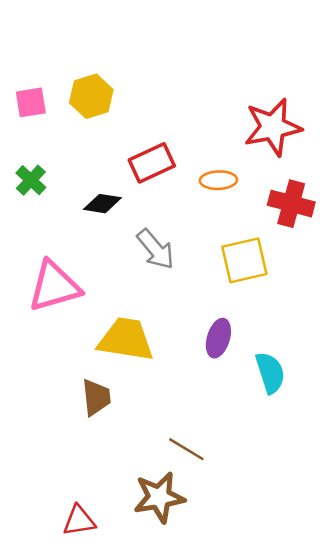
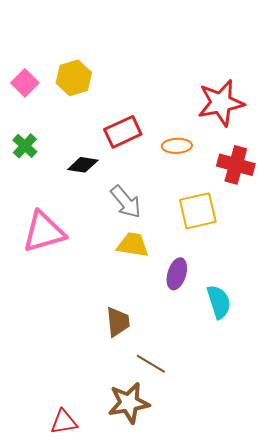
pink square: (31, 102) -> (25, 83), turned -36
yellow trapezoid: (126, 339) -> (133, 245), moved, size x0.7
brown trapezoid: (96, 397) -> (118, 322), moved

